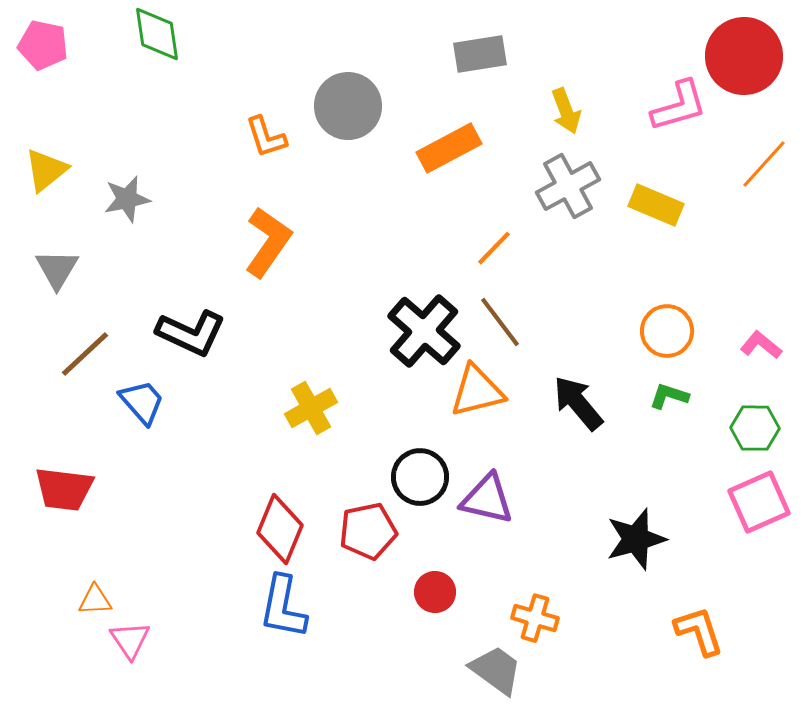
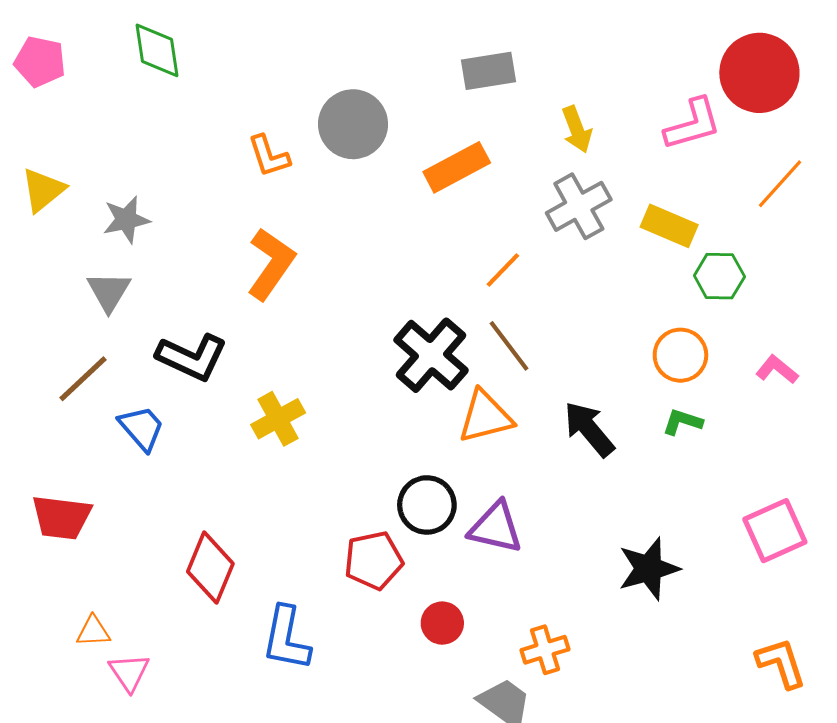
gray triangle: (57, 269) -> (109, 291), moved
yellow cross: (311, 408) -> (278, 419), moved
green hexagon: (755, 428) -> (719, 276), moved
red diamond: (280, 529) -> (210, 568), moved
orange cross: (535, 618) -> (545, 650), turned -33
orange L-shape: (699, 631) -> (781, 663), moved

